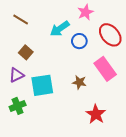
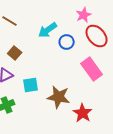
pink star: (86, 12) -> (84, 15), moved
brown star: (79, 82) -> (59, 97), moved, size x1.6
cyan square: (42, 85) -> (31, 85), size x0.7

